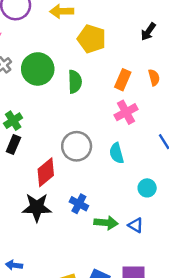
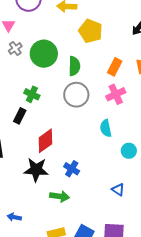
green cross: (13, 121) -> (32, 94), moved, turned -35
gray circle: (77, 146) -> (76, 95), moved
cyan circle: (147, 188) -> (129, 151), moved
green arrow: (106, 223) -> (60, 196), moved

